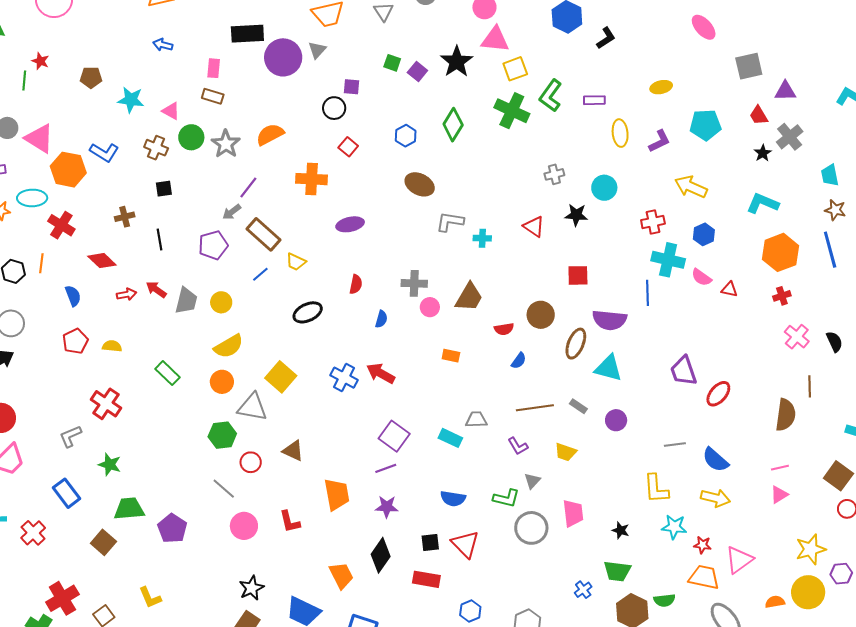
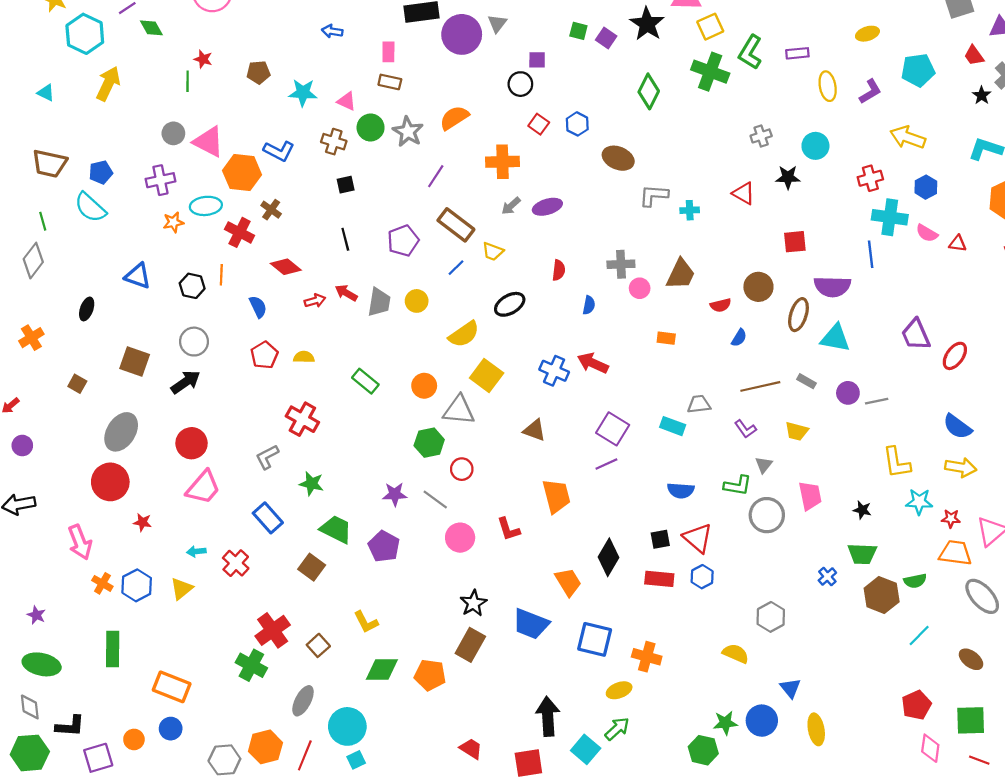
blue hexagon: (406, 136) -> (577, 124), moved
gray arrow: (232, 212) -> (511, 206), moved
brown cross: (125, 217) -> (271, 210), moved, turned -36
yellow semicircle: (229, 346) -> (464, 334), moved
gray line: (675, 444) -> (877, 401), moved
brown triangle: (293, 451) -> (534, 430), moved
purple star: (387, 507) -> (395, 494), moved
green trapezoid: (129, 509) -> (336, 529), turned 36
blue hexagon: (470, 611) -> (702, 577), moved

